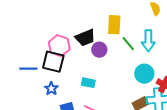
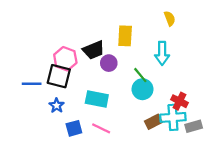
green line: (128, 44) -> (140, 75), moved
cyan circle: (144, 74) -> (142, 89), moved
cyan rectangle: (88, 83) -> (97, 99), size x1.5

